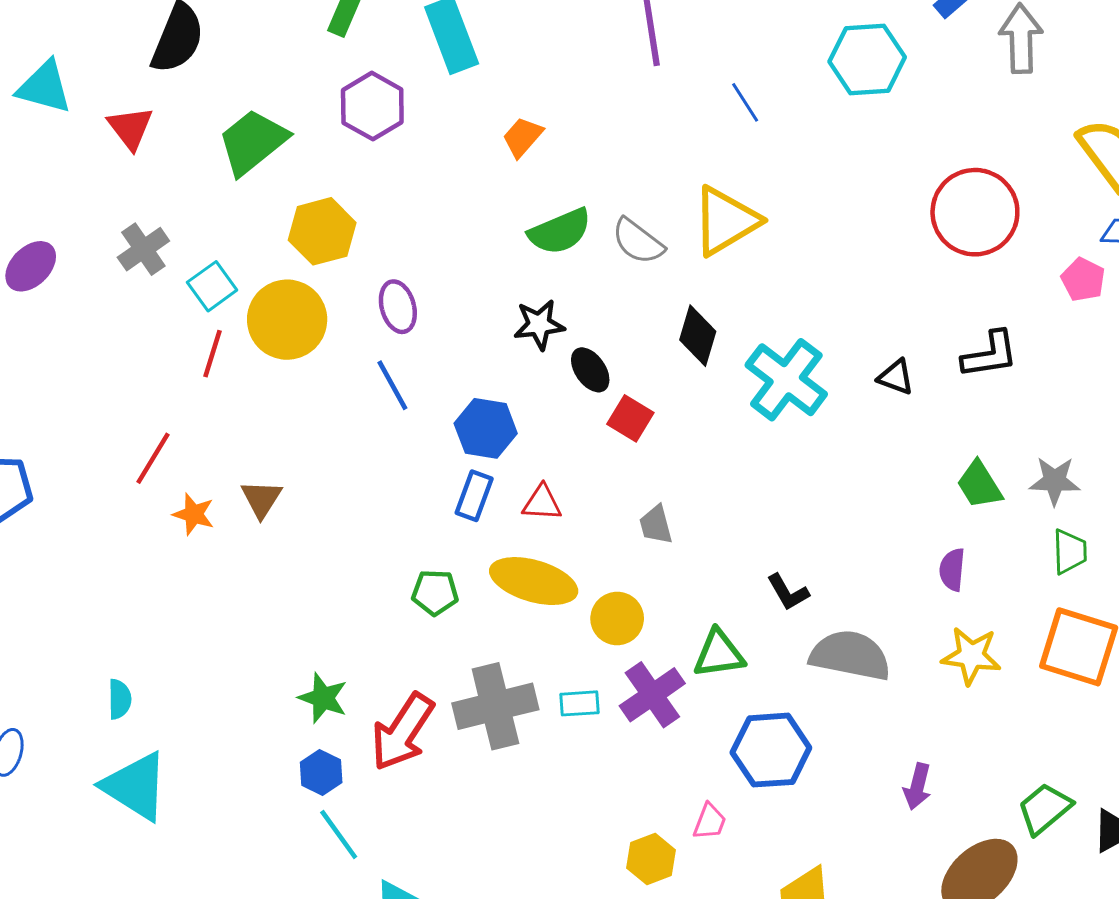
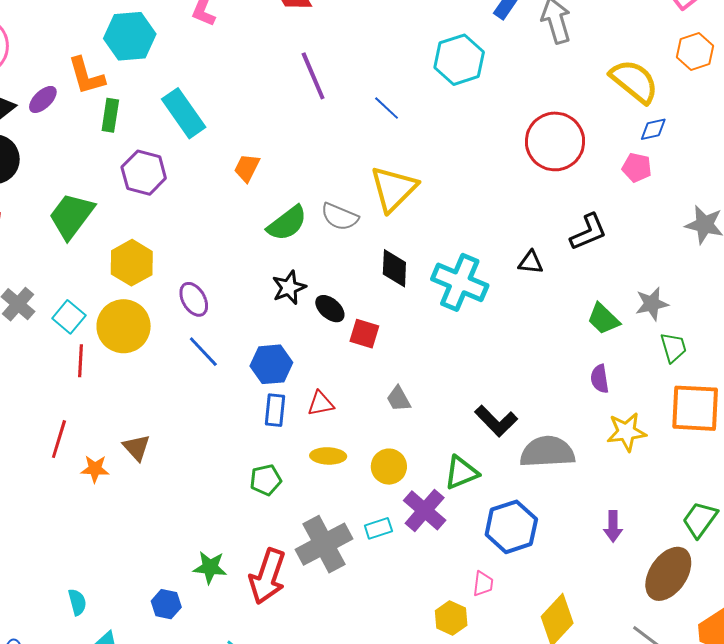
yellow ellipse: (534, 581) -> (328, 456), size x0.6
black L-shape: (788, 592) -> (496, 421), size x1.4
blue hexagon: (321, 772) -> (166, 604), moved

